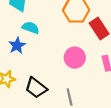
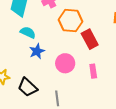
blue star: (17, 45) -> (37, 51), moved

